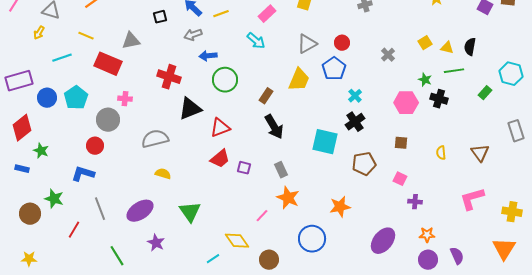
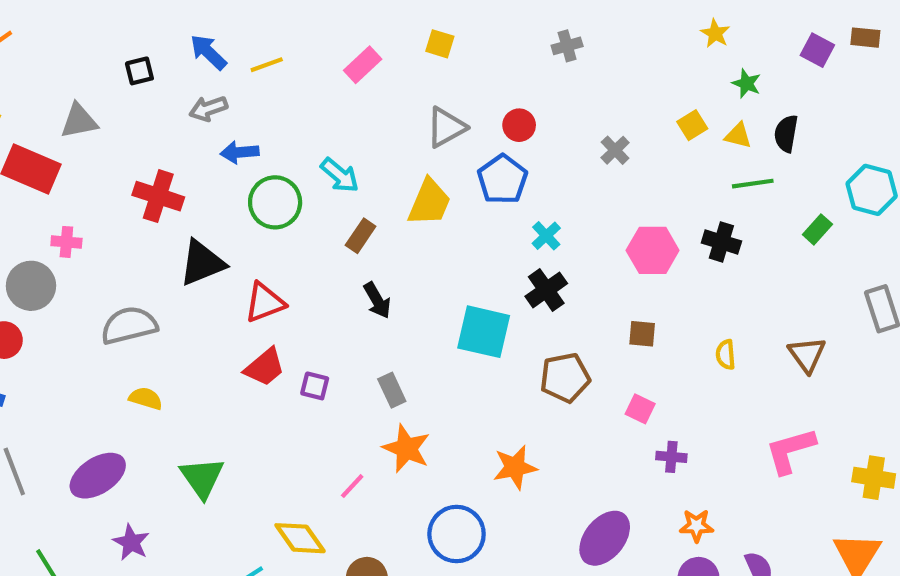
cyan arrow: (256, 41) -> (340, 175), moved
green star: (425, 80) -> (746, 83), moved
black arrow: (274, 127) -> (377, 300), size x0.7

